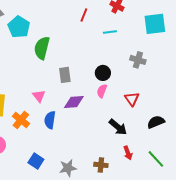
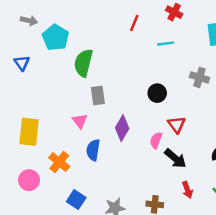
gray rectangle: (65, 75) -> (98, 96), moved
pink semicircle: (102, 91) -> (156, 140), moved
red triangle: (132, 99) -> (177, 125), moved
purple diamond: (74, 102) -> (122, 128), turned -55
orange cross: (21, 120) -> (59, 162), moved

